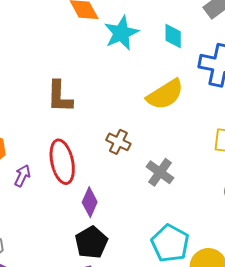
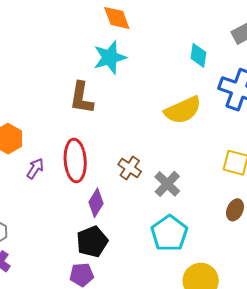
cyan star: (121, 33) -> (110, 57), moved
brown cross: (118, 142) -> (130, 168), moved
cyan pentagon: (170, 243) -> (169, 233), moved

